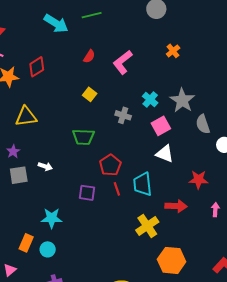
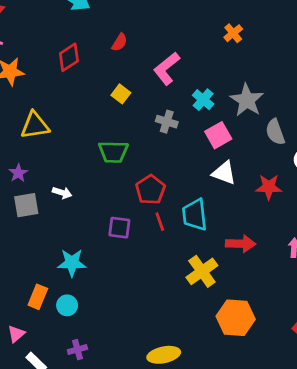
pink L-shape: (123, 62) -> (167, 68), moved
red diamond: (37, 67) -> (69, 57), moved
red star: (198, 180) -> (269, 187), moved

